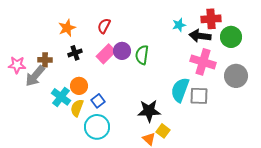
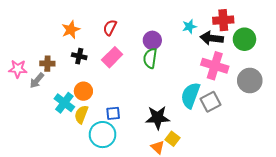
purple circle: (122, 51) -> (152, 40), moved
black cross: (75, 53) -> (79, 56), turned 32
gray arrow: (35, 76) -> (37, 81), size x0.7
gray square: (199, 96) -> (211, 102), turned -30
blue square: (98, 101) -> (113, 113), moved, turned 32

